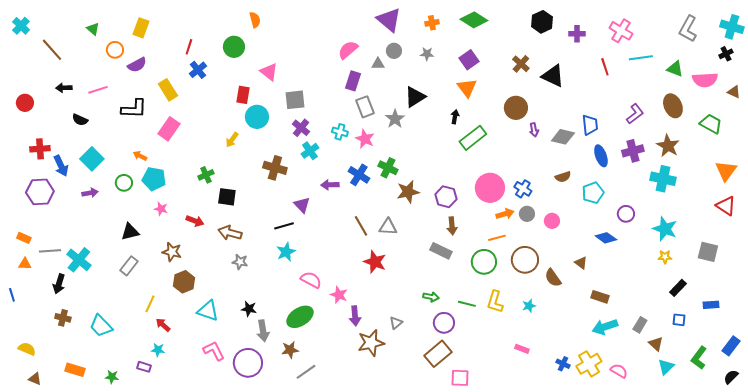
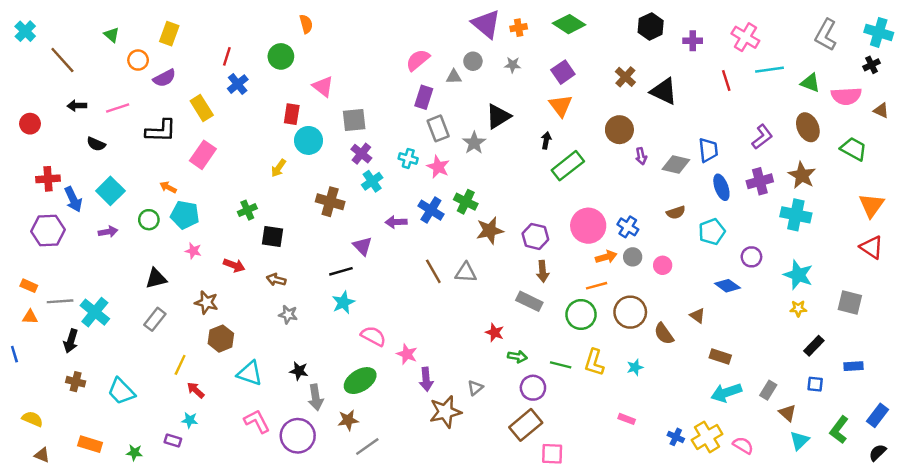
purple triangle: (389, 20) -> (486, 24), moved
brown arrow: (230, 233) -> (276, 280), size x0.7
red star: (375, 262) -> (495, 333), moved, size x0.7

